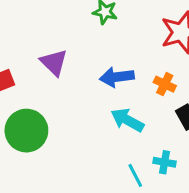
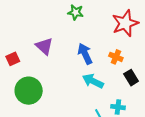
blue arrow: (117, 77) -> (85, 54), turned 75

